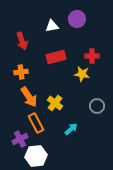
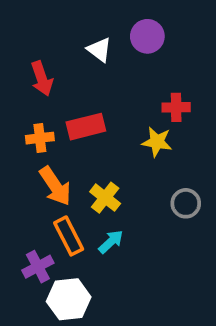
white triangle: (52, 26) -> (99, 50), turned 48
red rectangle: (56, 57) -> (86, 127), moved
cyan arrow: (71, 129) -> (111, 242), moved

